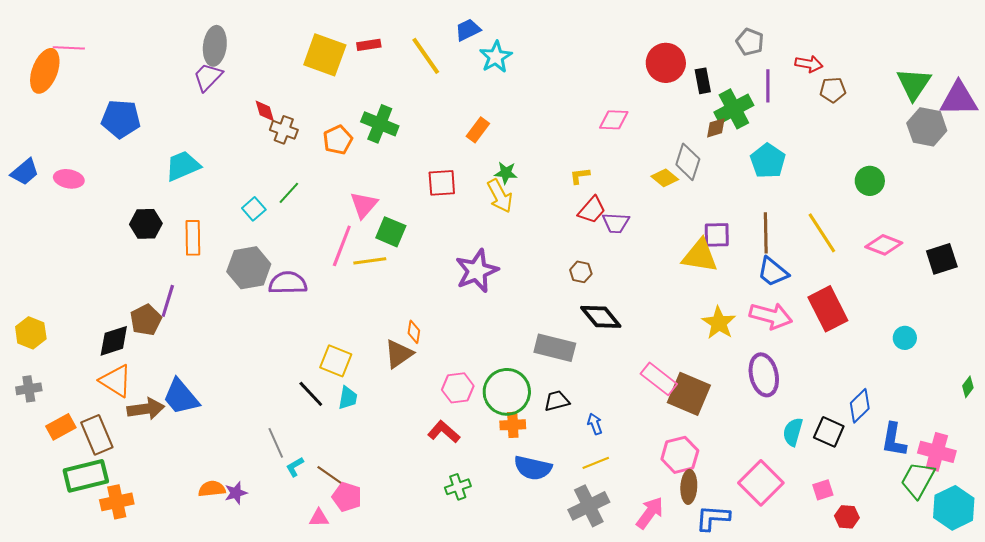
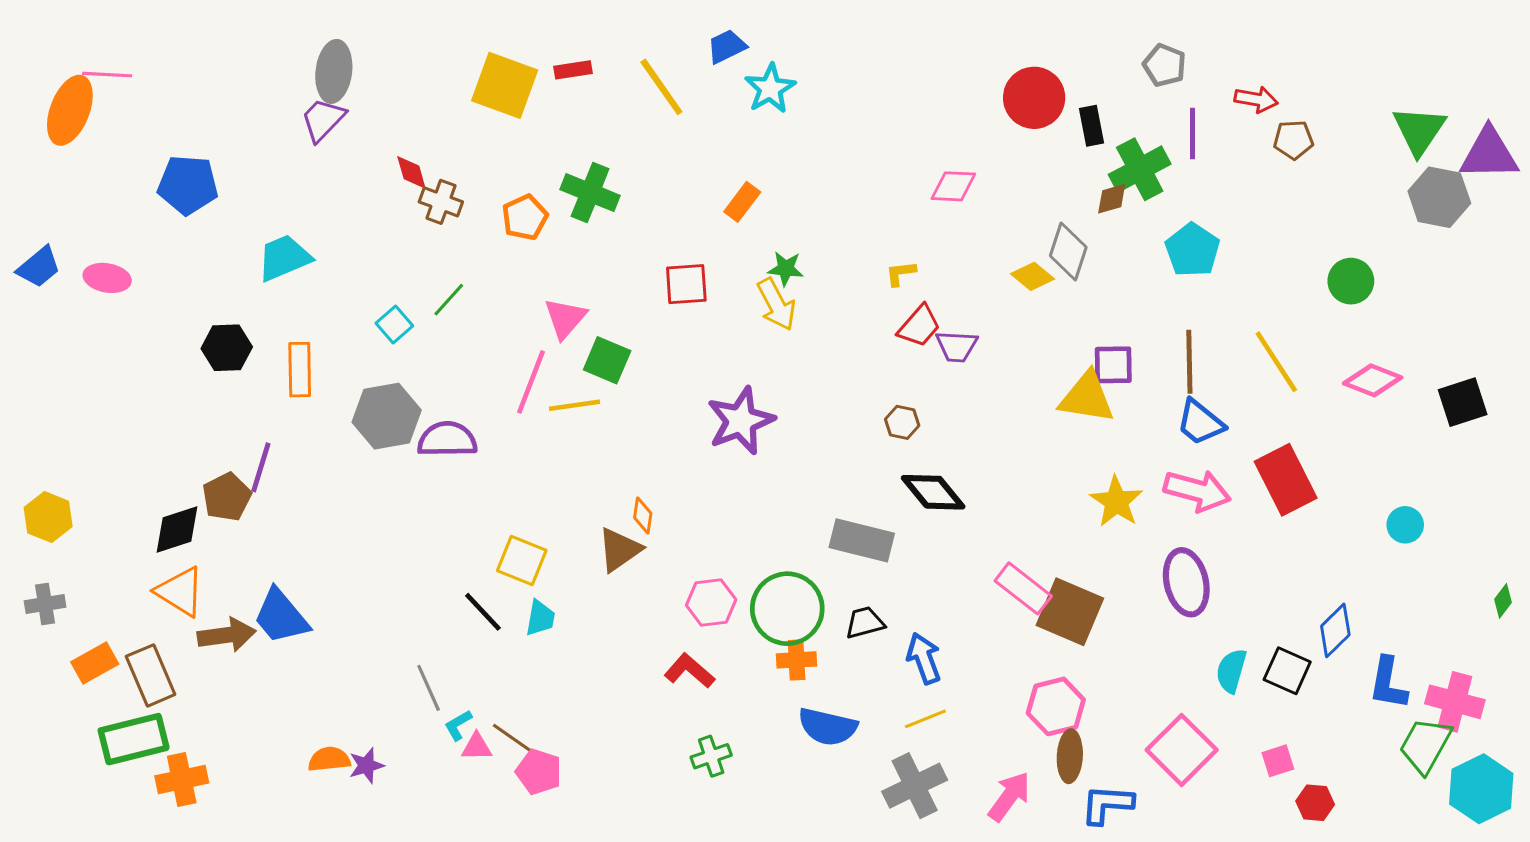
blue arrow: (595, 424) -> (924, 658), size x1.5
pink triangle: (319, 518) -> (477, 747), moved

